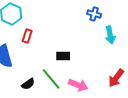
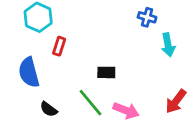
black semicircle: (28, 84) -> (49, 109), moved, turned 72

